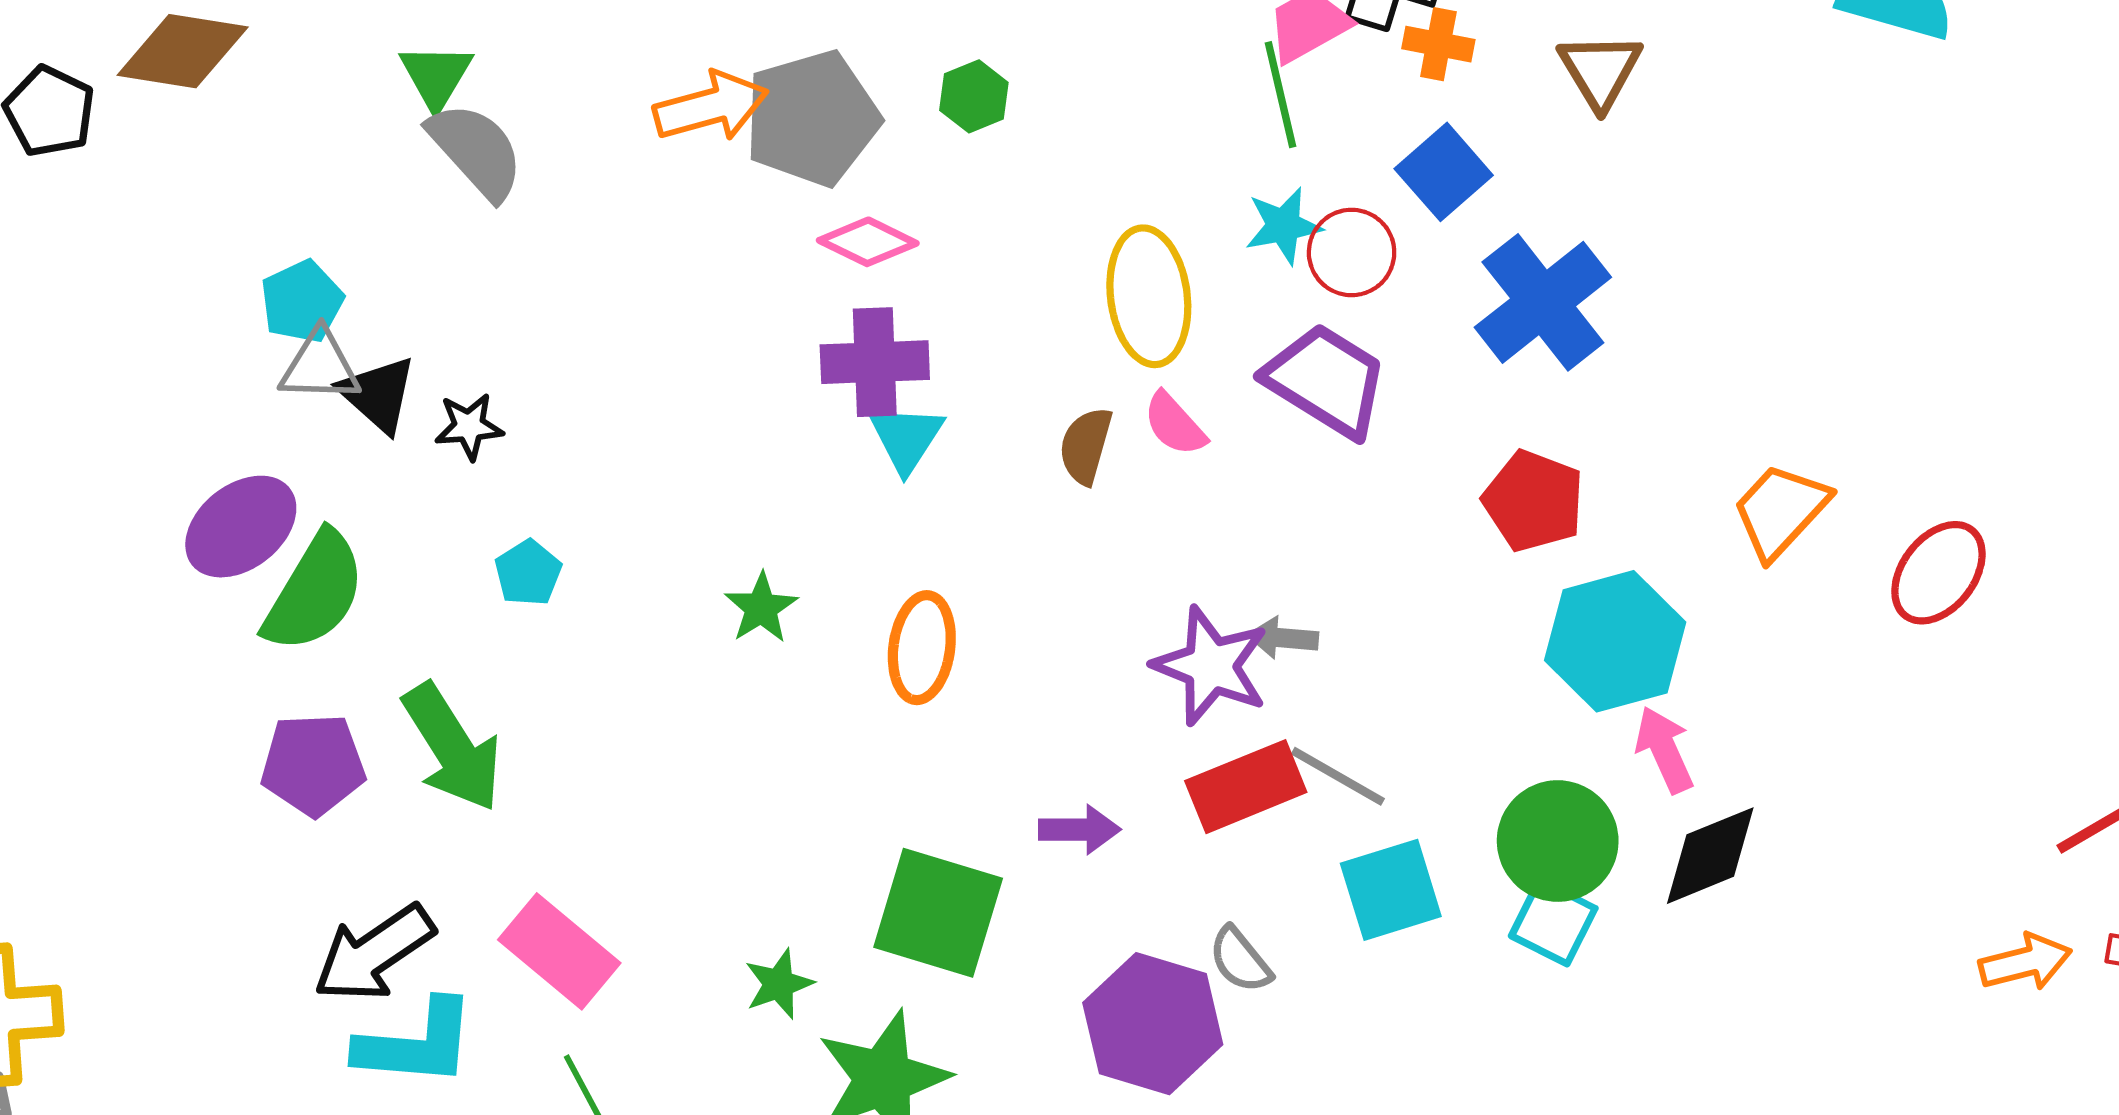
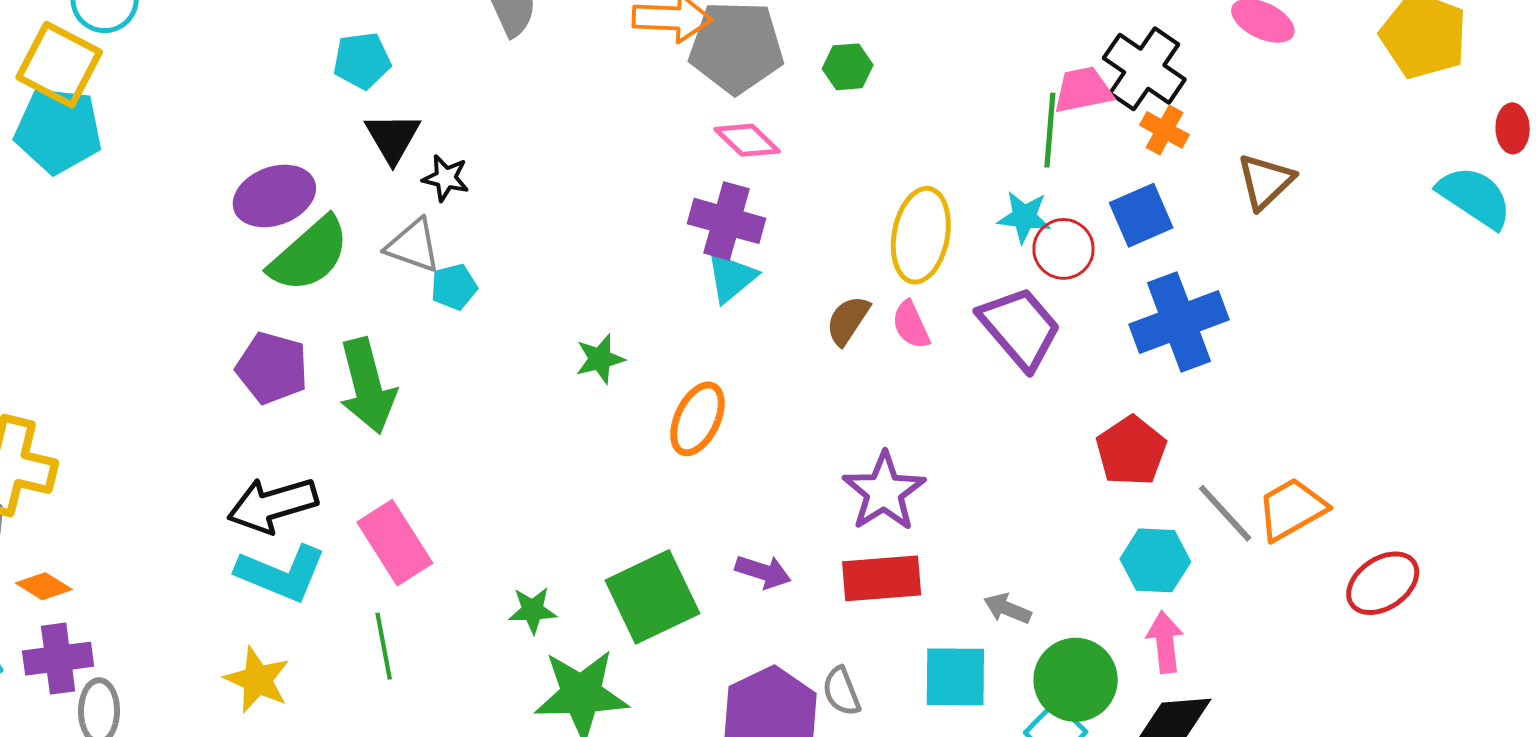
gray triangle: (320, 366) -> (413, 246), moved
gray arrow: (1283, 638) -> (1007, 609), moved
cyan hexagon: (1615, 641) -> (1155, 560), size x0.7
gray line: (1338, 776) -> (1225, 513), moved
green square: (938, 913) -> (652, 597), turned 30

